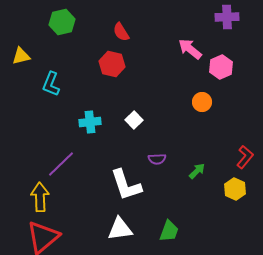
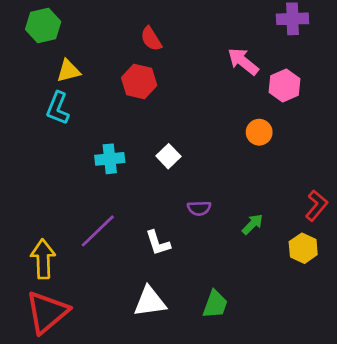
green hexagon: (62, 22) -> (43, 25), moved
yellow triangle: (21, 56) -> (68, 71), moved
purple line: (61, 164) -> (98, 231), moved
white L-shape: (126, 185) -> (158, 243), size x0.6

